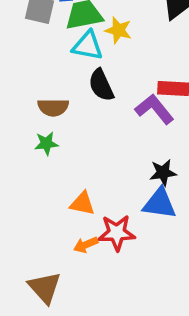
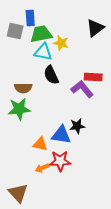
green star: (46, 143) -> (19, 109), size x1.6
black star: (163, 173) -> (77, 126), moved
blue triangle: (160, 204) -> (61, 135), moved

